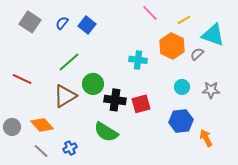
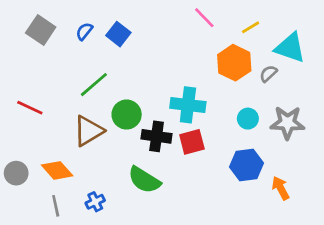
cyan cross: (138, 60) -> (188, 105), moved, size x1.4
gray star: (211, 90) -> (287, 123), size x1.4
gray line: (41, 151) -> (56, 206), turned 35

